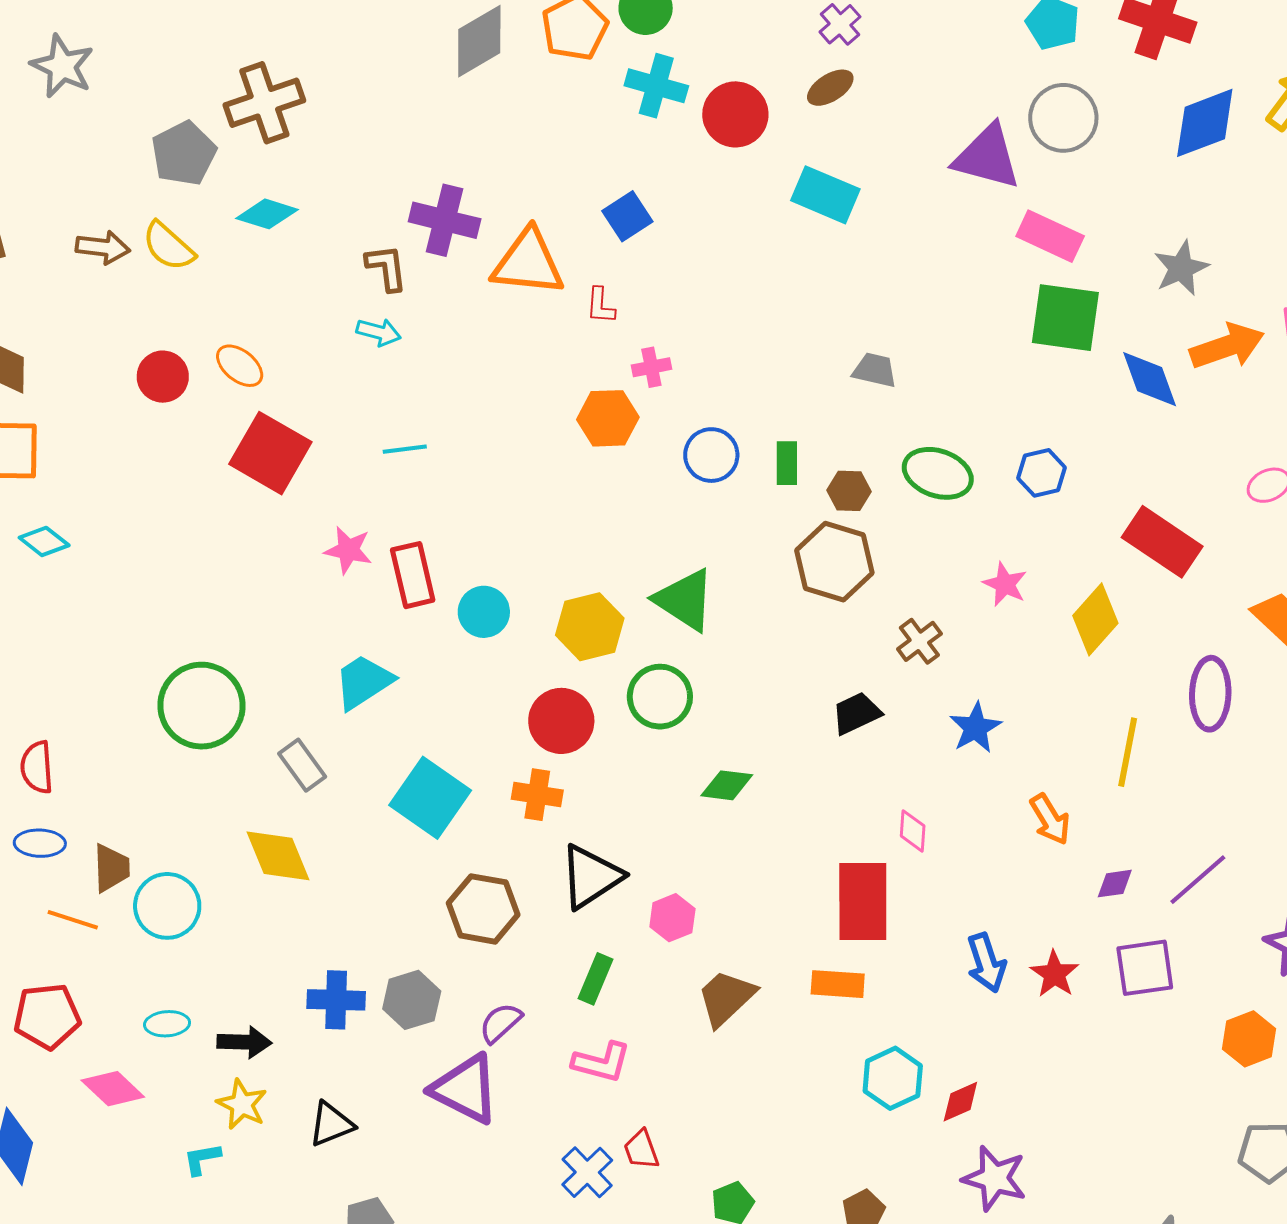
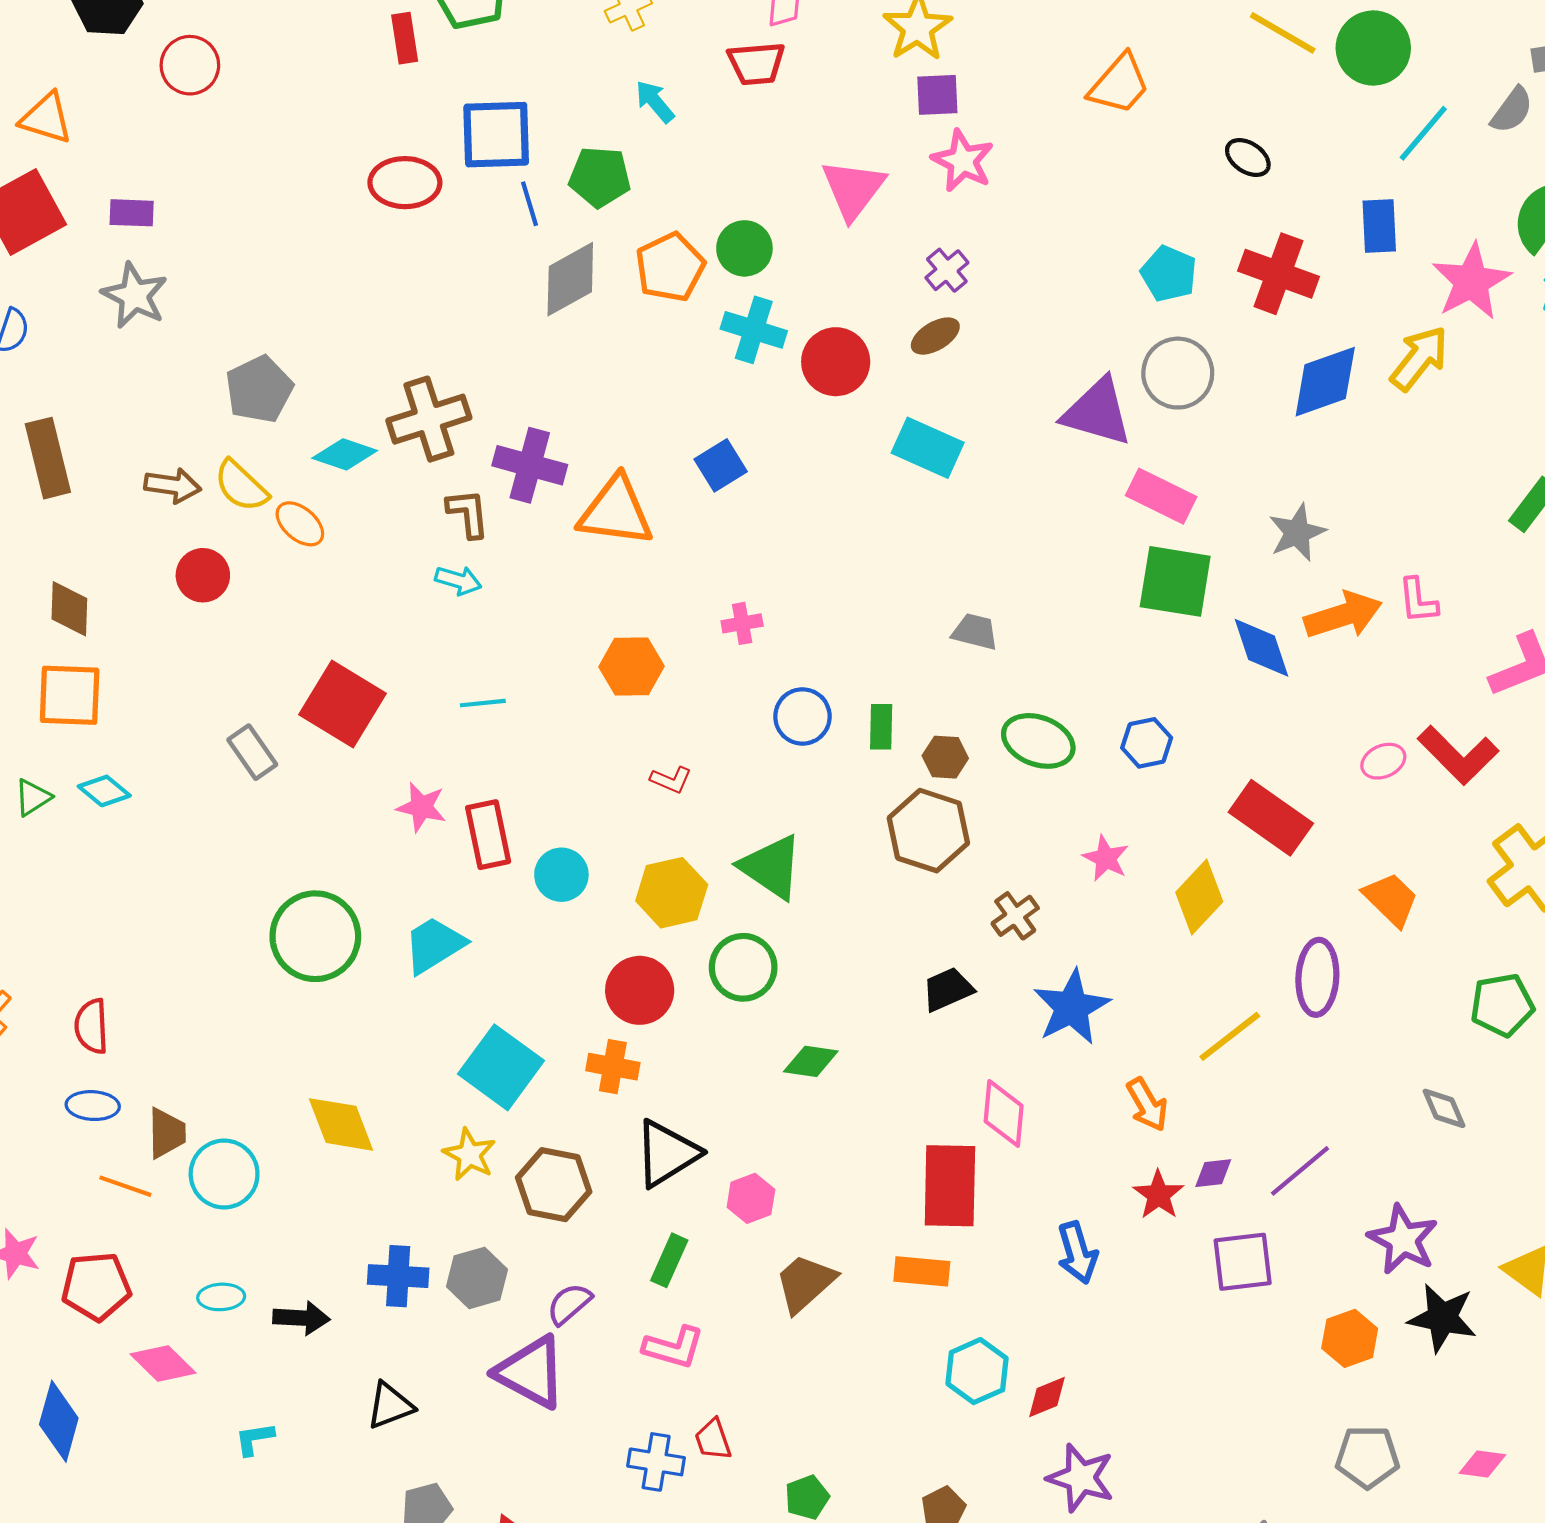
brown cross: (264, 103) -> (429, 419), moved
red L-shape: (600, 306) -> (671, 780), moved, turned -72
orange ellipse: (240, 366) -> (300, 524), moved
red circle: (163, 377) -> (203, 575), moved
orange hexagon: (608, 418) -> (631, 667), moved
green circle: (202, 706) -> (315, 936), moved
blue star: (975, 728) -> (1072, 1007), size x1.4
yellow line: (1128, 752) -> (1230, 1036), turned 40
gray rectangle: (302, 765) -> (252, 752), moved
pink diamond: (913, 831) -> (1004, 1113), size x1.5
red star: (1054, 974) -> (1158, 1195), moved
yellow star: (242, 1104) -> (469, 1155), moved
blue cross: (587, 1172) -> (656, 1462), turned -38

